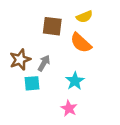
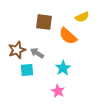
yellow semicircle: (84, 17) -> (82, 17), moved
gray arrow: (44, 63) -> (37, 53), turned -88

